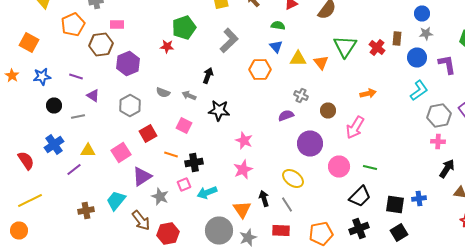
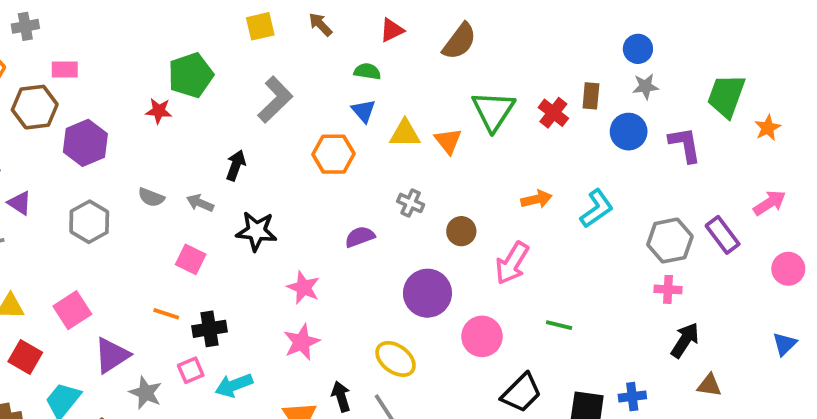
cyan L-shape: (419, 90) -> (597, 209), moved
purple semicircle: (286, 116) -> (360, 237), moved
red square: (148, 134) -> (25, 357), moved, turned -30
green line: (370, 168) -> (559, 325), moved

